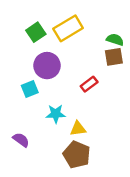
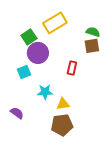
green square: (36, 32) -> (29, 37), moved
red rectangle: (89, 84) -> (72, 68), turned -40
brown pentagon: (77, 155) -> (62, 125), turned -30

